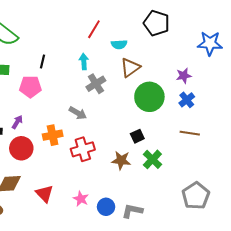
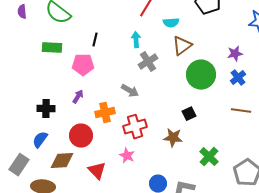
purple arrow: (17, 122) -> (78, 97), moved
red circle: (21, 148) -> (81, 136), moved
green cross: (152, 159) -> (209, 157), moved
pink star: (81, 199) -> (127, 156), moved

